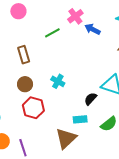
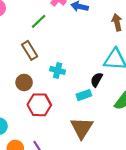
brown rectangle: (24, 55) -> (30, 50), moved
cyan rectangle: (80, 119) -> (84, 95), moved

